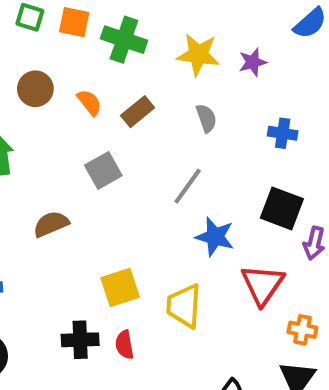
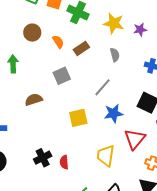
blue star: (215, 237) -> (113, 113), turned -30
yellow square: (120, 287) -> (78, 118), moved
yellow trapezoid: (184, 306) -> (106, 156), moved
black cross: (80, 340) -> (43, 158), turned -30

